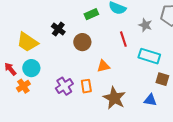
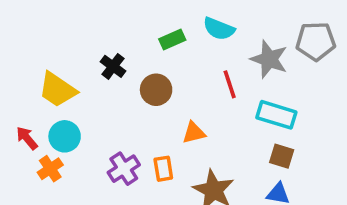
gray star: (145, 25) -> (269, 59), size x1.5
brown square: (162, 79) -> (282, 156), moved

